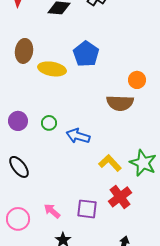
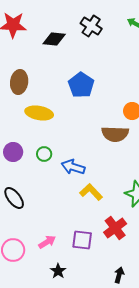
yellow ellipse: (52, 69) -> (39, 113), moved
yellow L-shape: (110, 163) -> (91, 192), moved
pink arrow: (52, 211) -> (47, 242), turned 108

